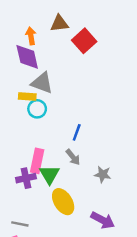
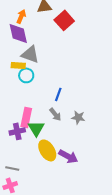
orange arrow: (31, 36) -> (21, 16), turned 32
gray star: (103, 174) -> (78, 117), moved
purple arrow: (103, 220) -> (68, 156), moved

